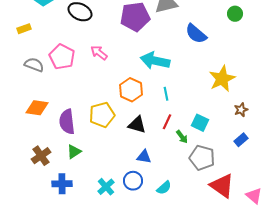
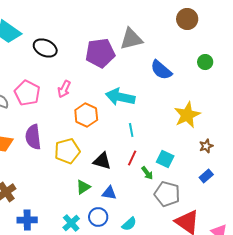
green circle: (235, 14) -> (205, 62), moved
pink arrow: (99, 53) -> (64, 89), turned -102
orange hexagon: (131, 90) -> (86, 115), moved
purple semicircle: (67, 122) -> (33, 137), moved
green triangle: (74, 152) -> (83, 187), moved

